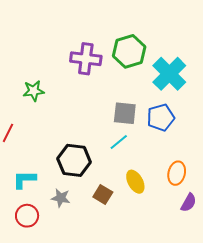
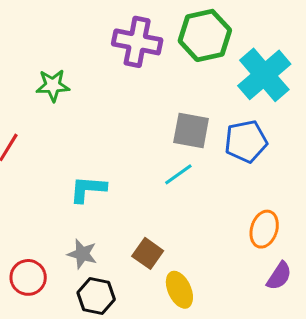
black hexagon: (74, 160) -> (96, 296), moved, size x0.7
cyan L-shape: (24, 180) -> (88, 189), moved
yellow ellipse: (135, 182) -> (179, 290), moved

